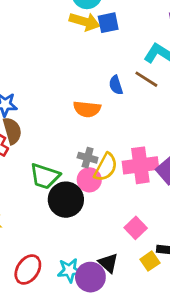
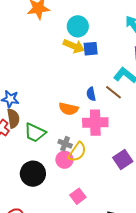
pink cross: (140, 165) -> (95, 123), moved
green trapezoid: (45, 176) -> (35, 133), moved
black circle: (66, 200) -> (33, 174), moved
pink square: (136, 228) -> (78, 196), moved

